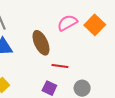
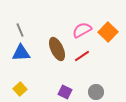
red line: (60, 66) -> (82, 56), moved, turned -42

